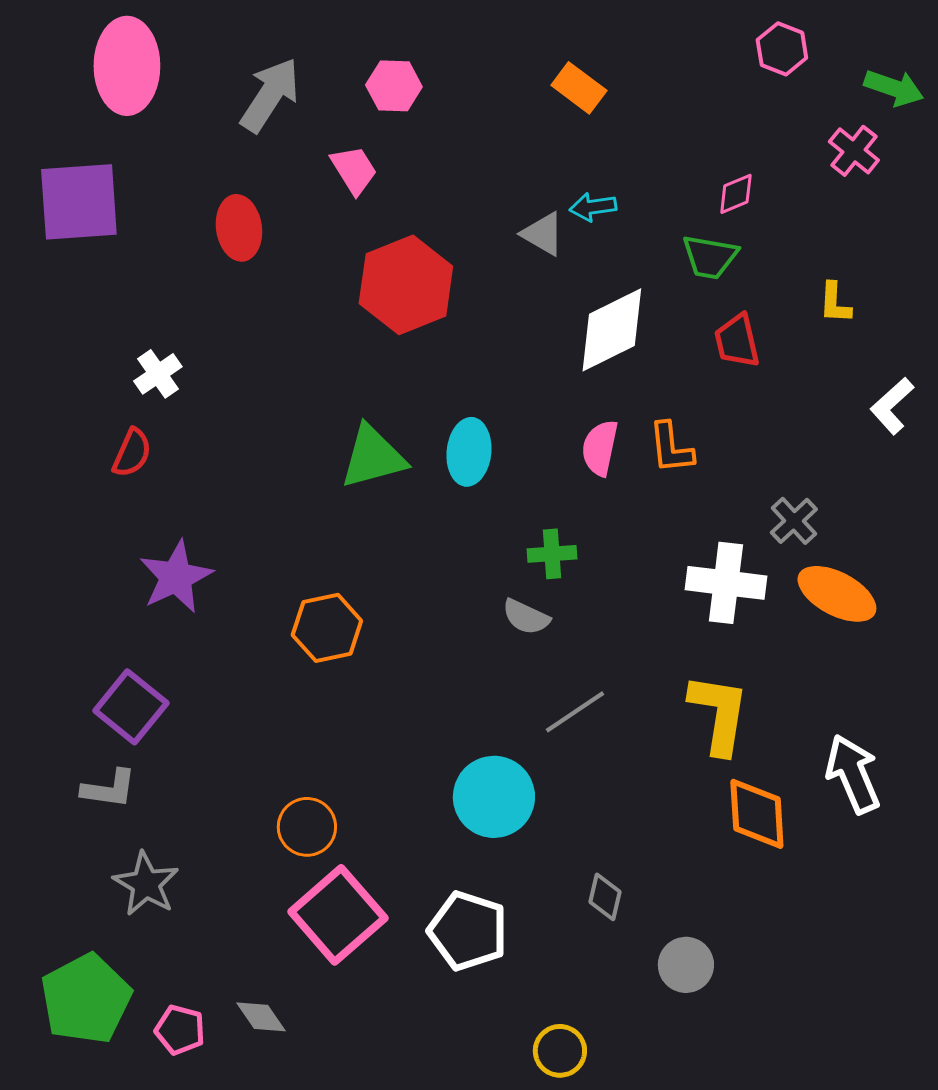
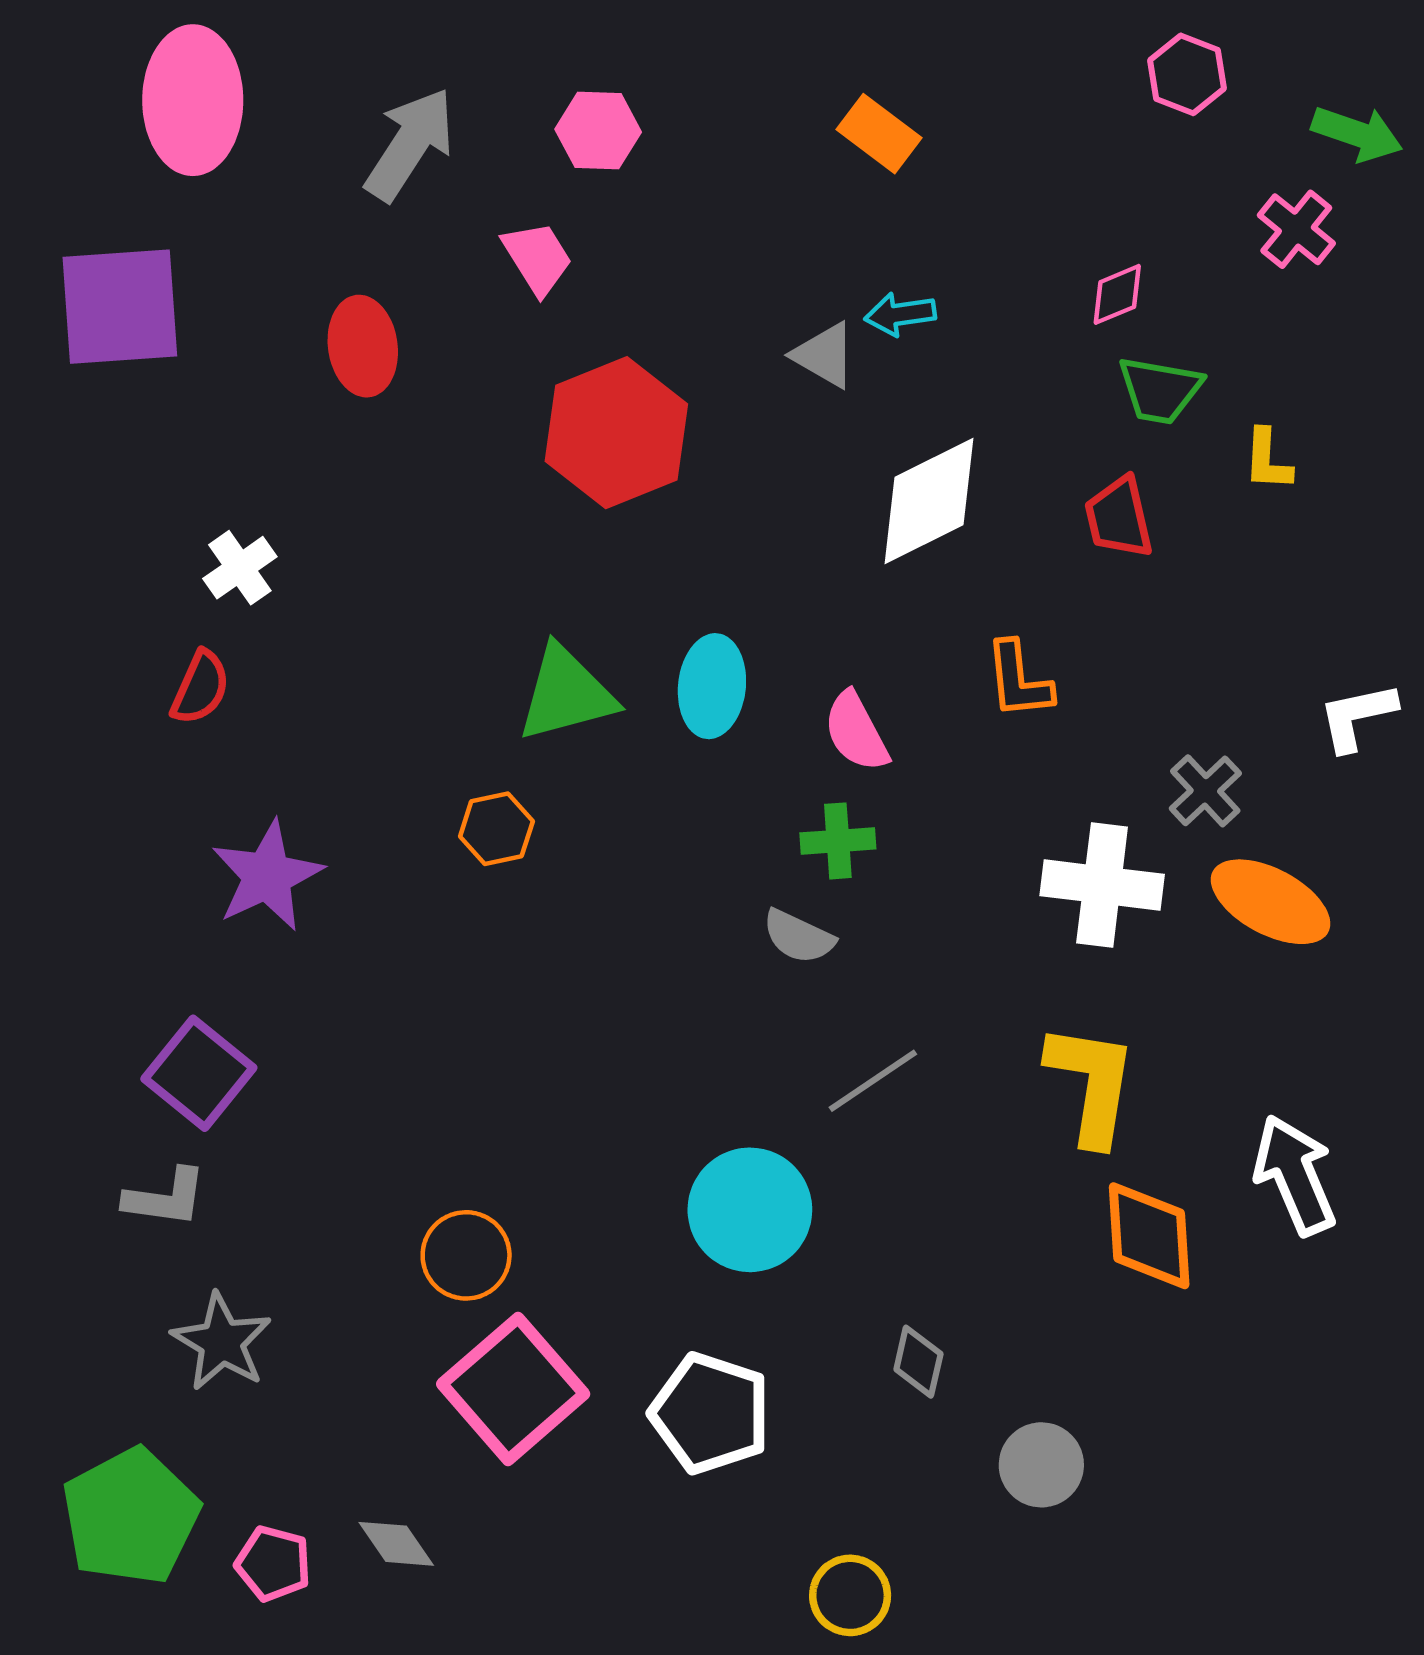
green trapezoid: (710, 257) -> (1160, 390), moved
white L-shape: (892, 406) -> (1357, 716), moved, turned 30
pink semicircle: (600, 448) -> (856, 732), moved, turned -40
orange hexagon: (327, 628) -> (496, 829), moved, size x0.7

